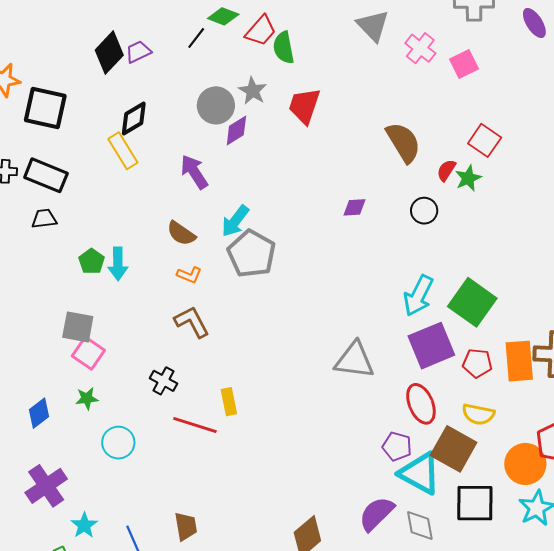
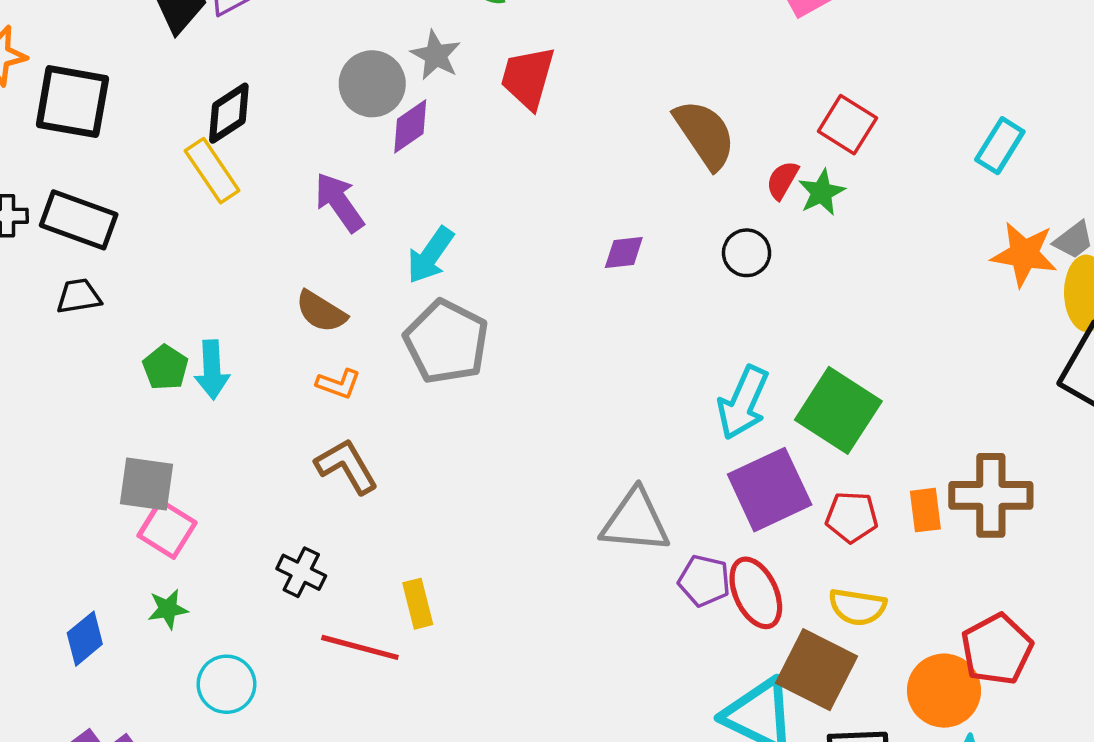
cyan arrow: (235, 221) -> (430, 255), moved
orange rectangle: (519, 361) -> (925, 510), size x0.6
purple pentagon: (397, 446) -> (704, 581), moved

